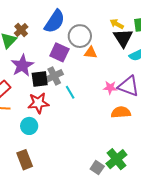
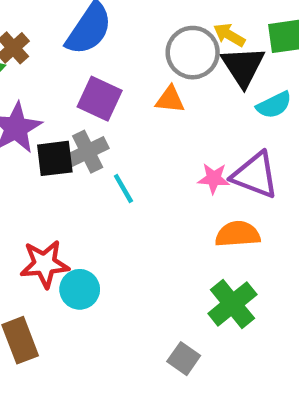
gray circle: (80, 36) -> (193, 53), moved
red star: (38, 103) -> (45, 264), moved
cyan circle: (29, 126) -> (80, 289), moved
green cross: (116, 159) -> (232, 304), moved

